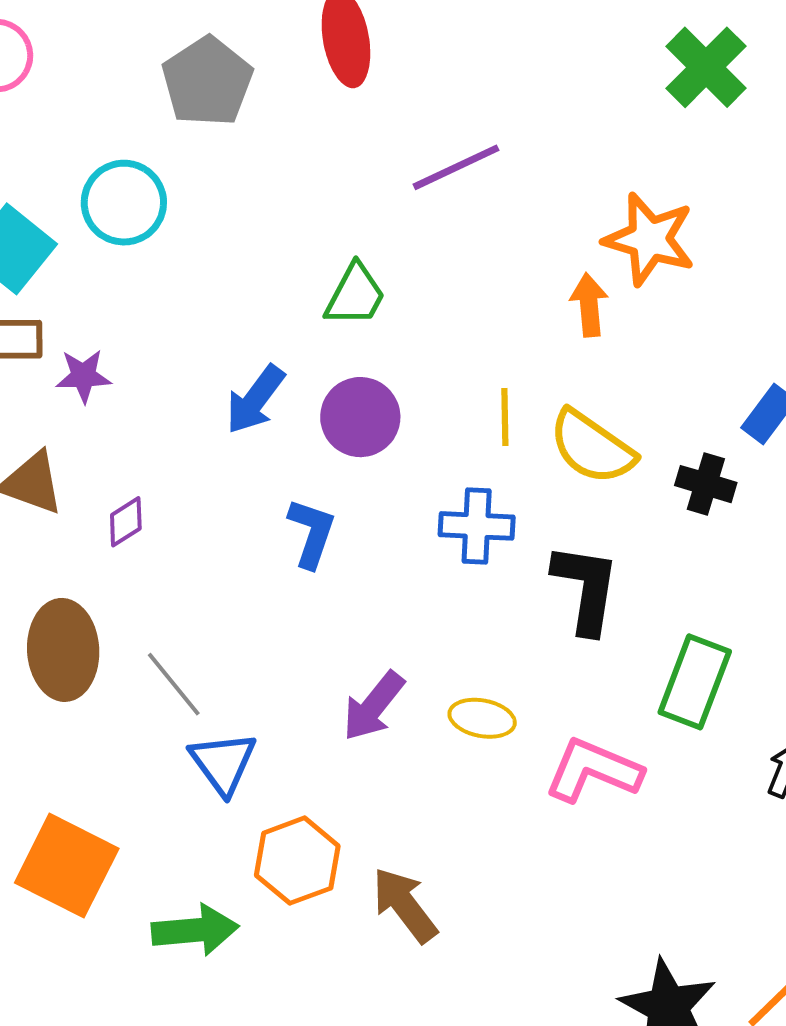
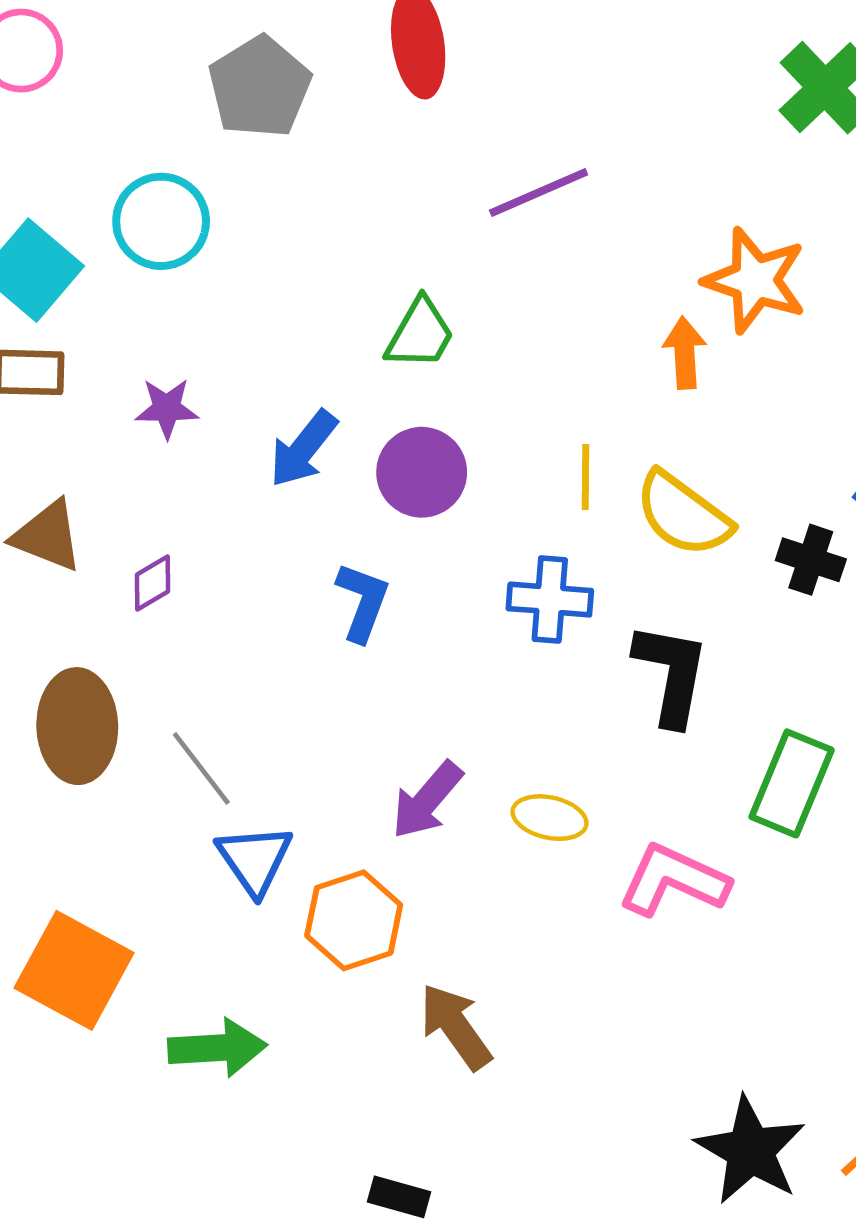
purple star: (83, 376) -> (167, 408), moved
orange hexagon: (297, 861) -> (354, 920), moved

